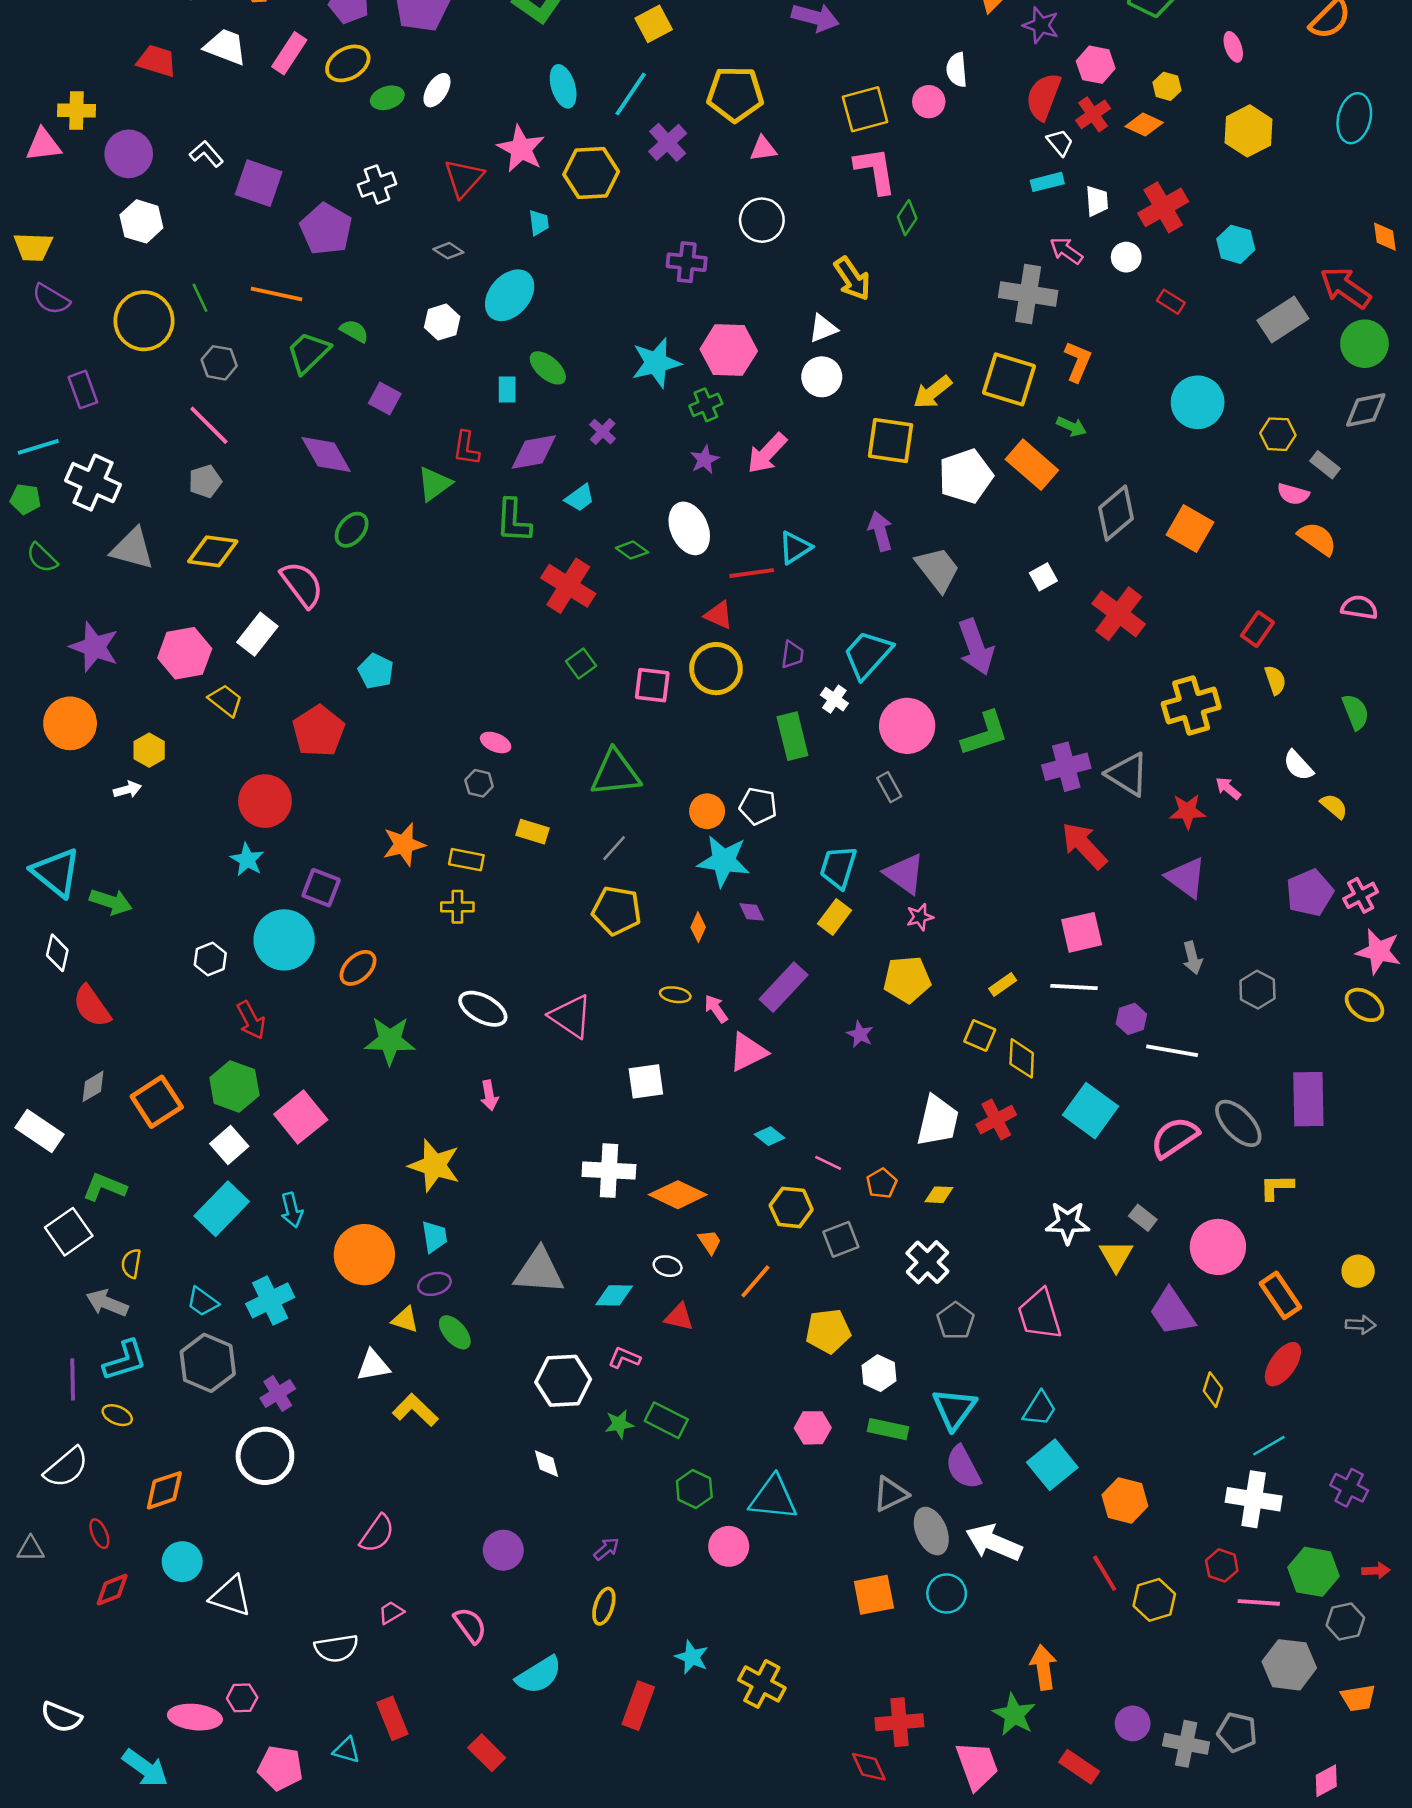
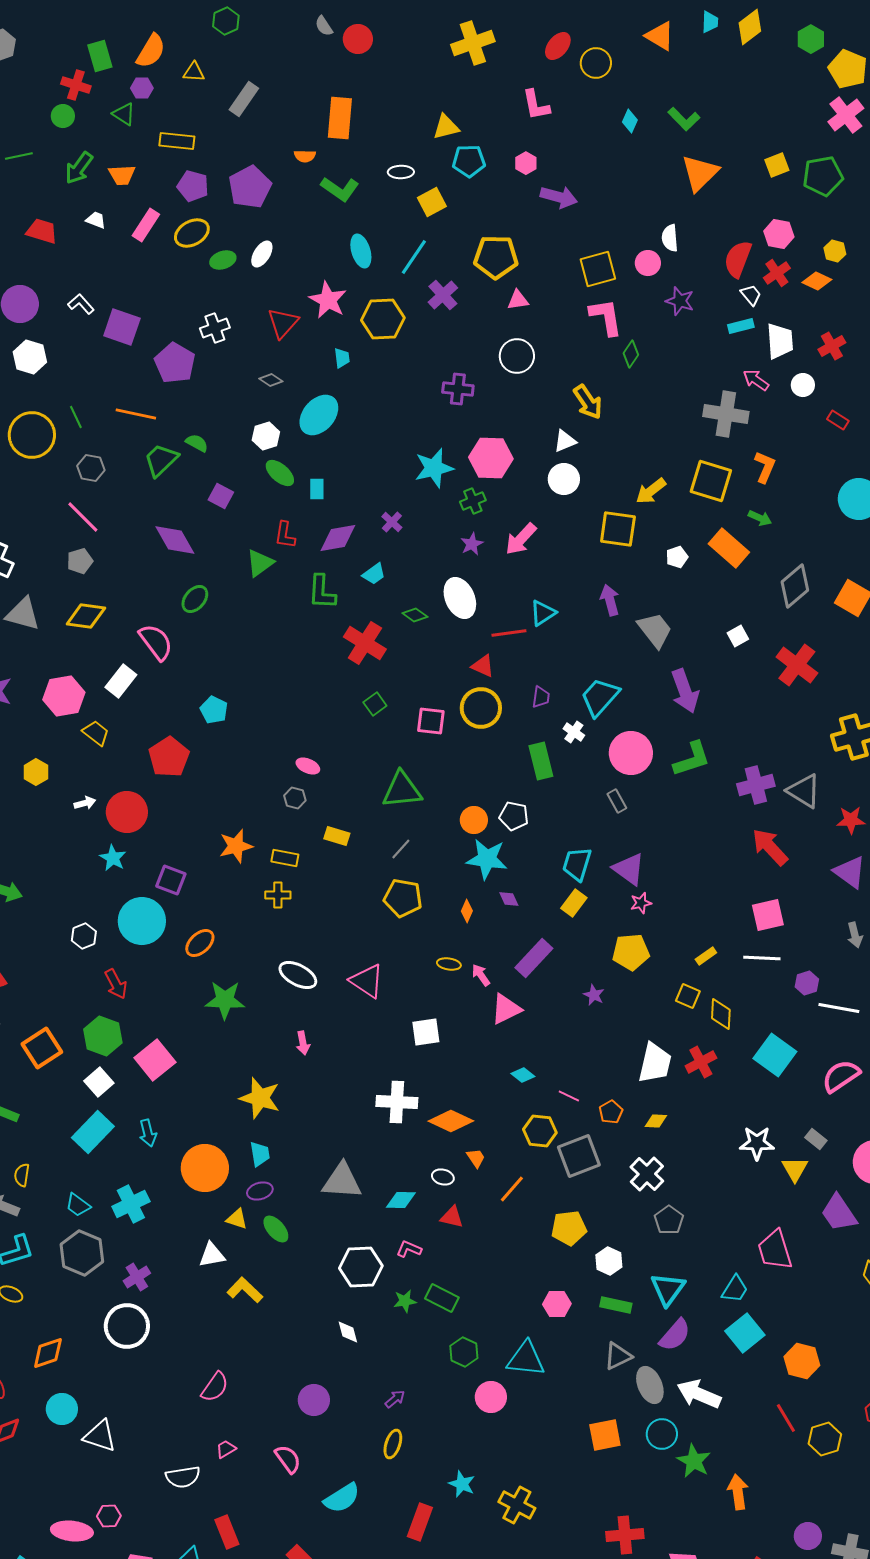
purple star: (1041, 25) -> (680, 301), moved
white trapezoid: (225, 47) -> (96, 220), size x0.6
white trapezoid: (1097, 201) -> (780, 341), size x1.5
red cross: (1163, 207) -> (832, 346), size x0.7
green ellipse: (548, 368) -> (280, 473), moved
white pentagon: (966, 476) -> (677, 557), size x0.5
white arrow: (127, 790) -> (85, 803), moved
gray square: (841, 1239) -> (579, 1156), size x1.5
pink trapezoid: (1040, 1314) -> (775, 1250), moved
purple semicircle: (963, 1467) -> (675, 1335), turned -111
green star: (1014, 1715) -> (694, 1461), moved

